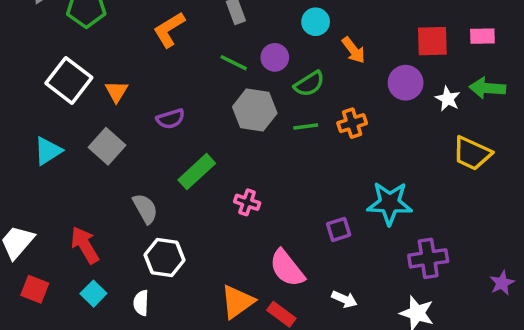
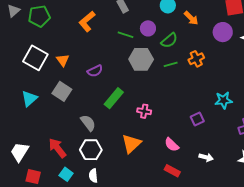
cyan star: (390, 203) -> (223, 100), size x0.7
white hexagon: (164, 258) -> (91, 150), moved
pink semicircle: (287, 268) -> (172, 145), size x0.7
orange triangle: (237, 302) -> (131, 144), moved

